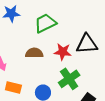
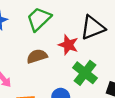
red star: (63, 52) -> (68, 45), turned 30

